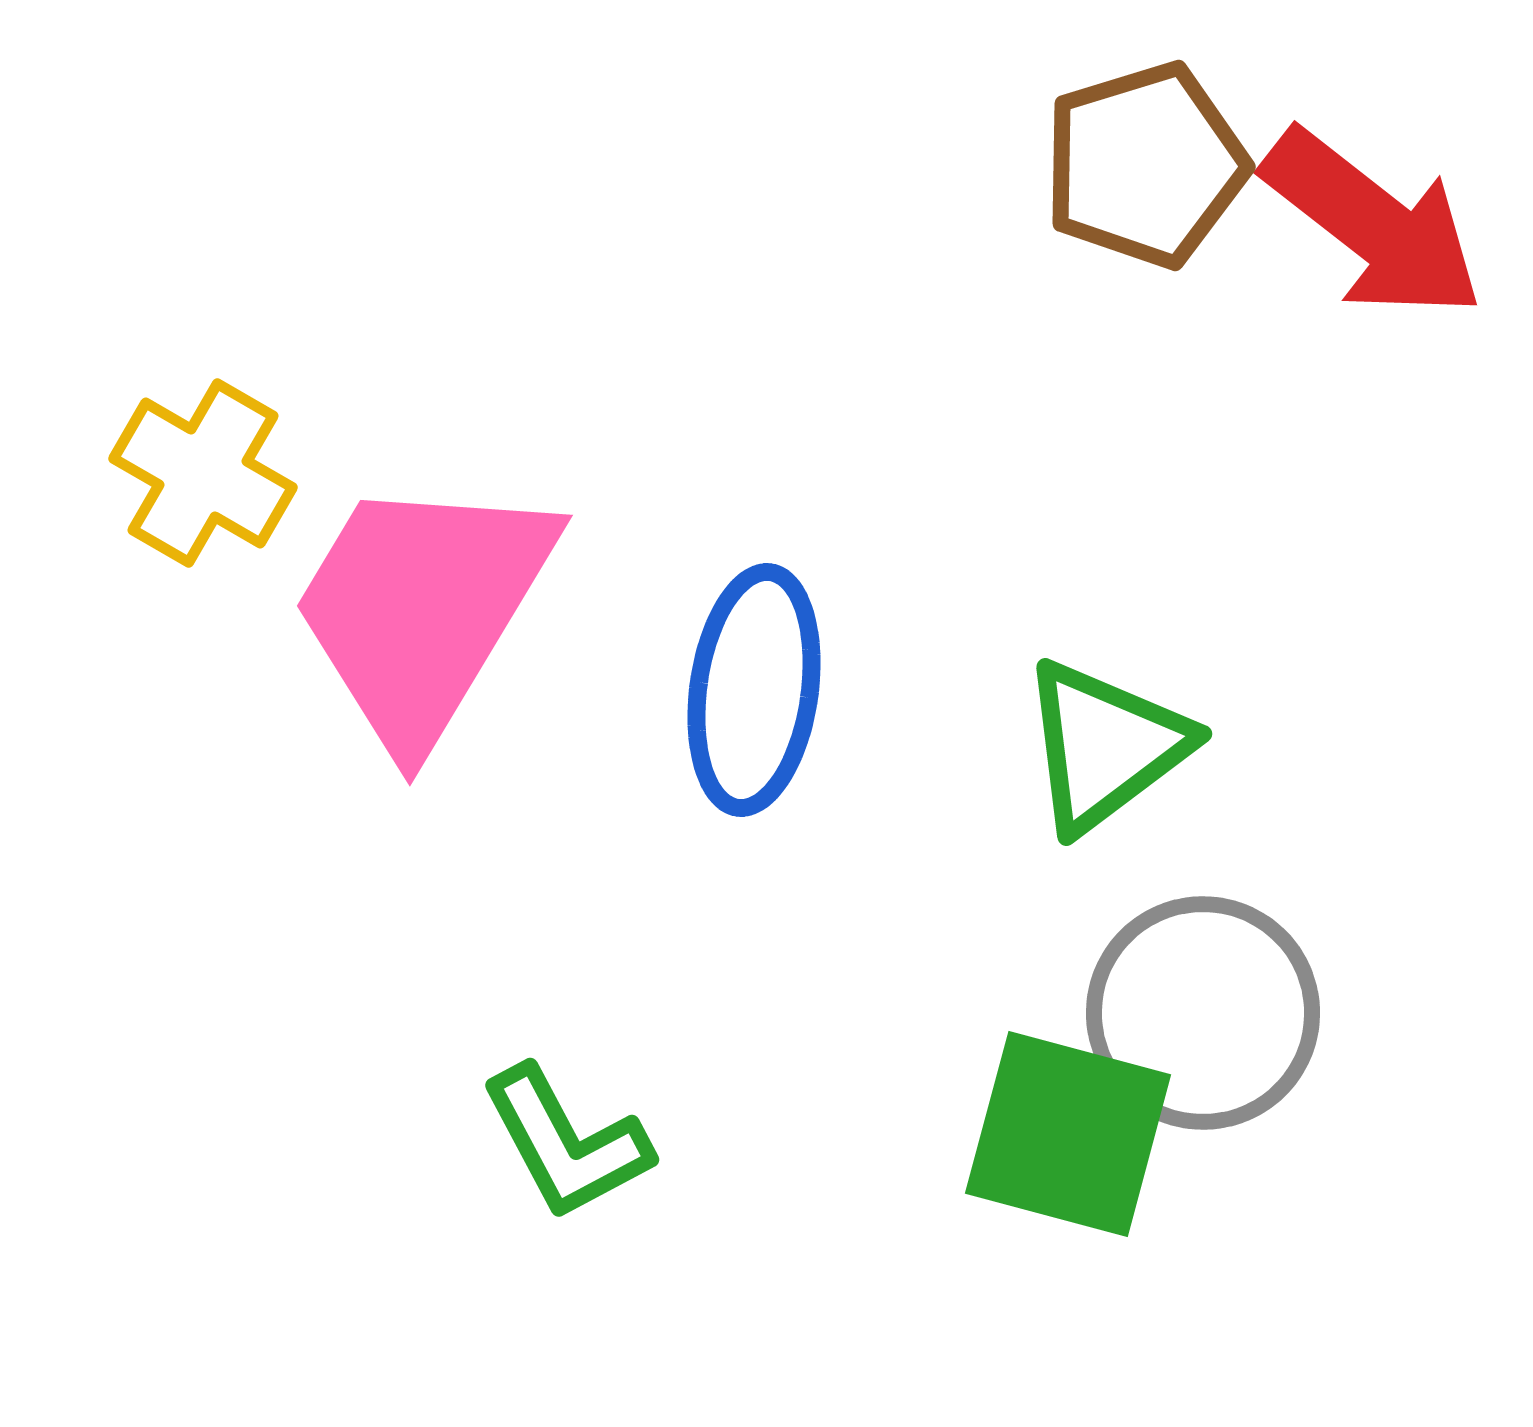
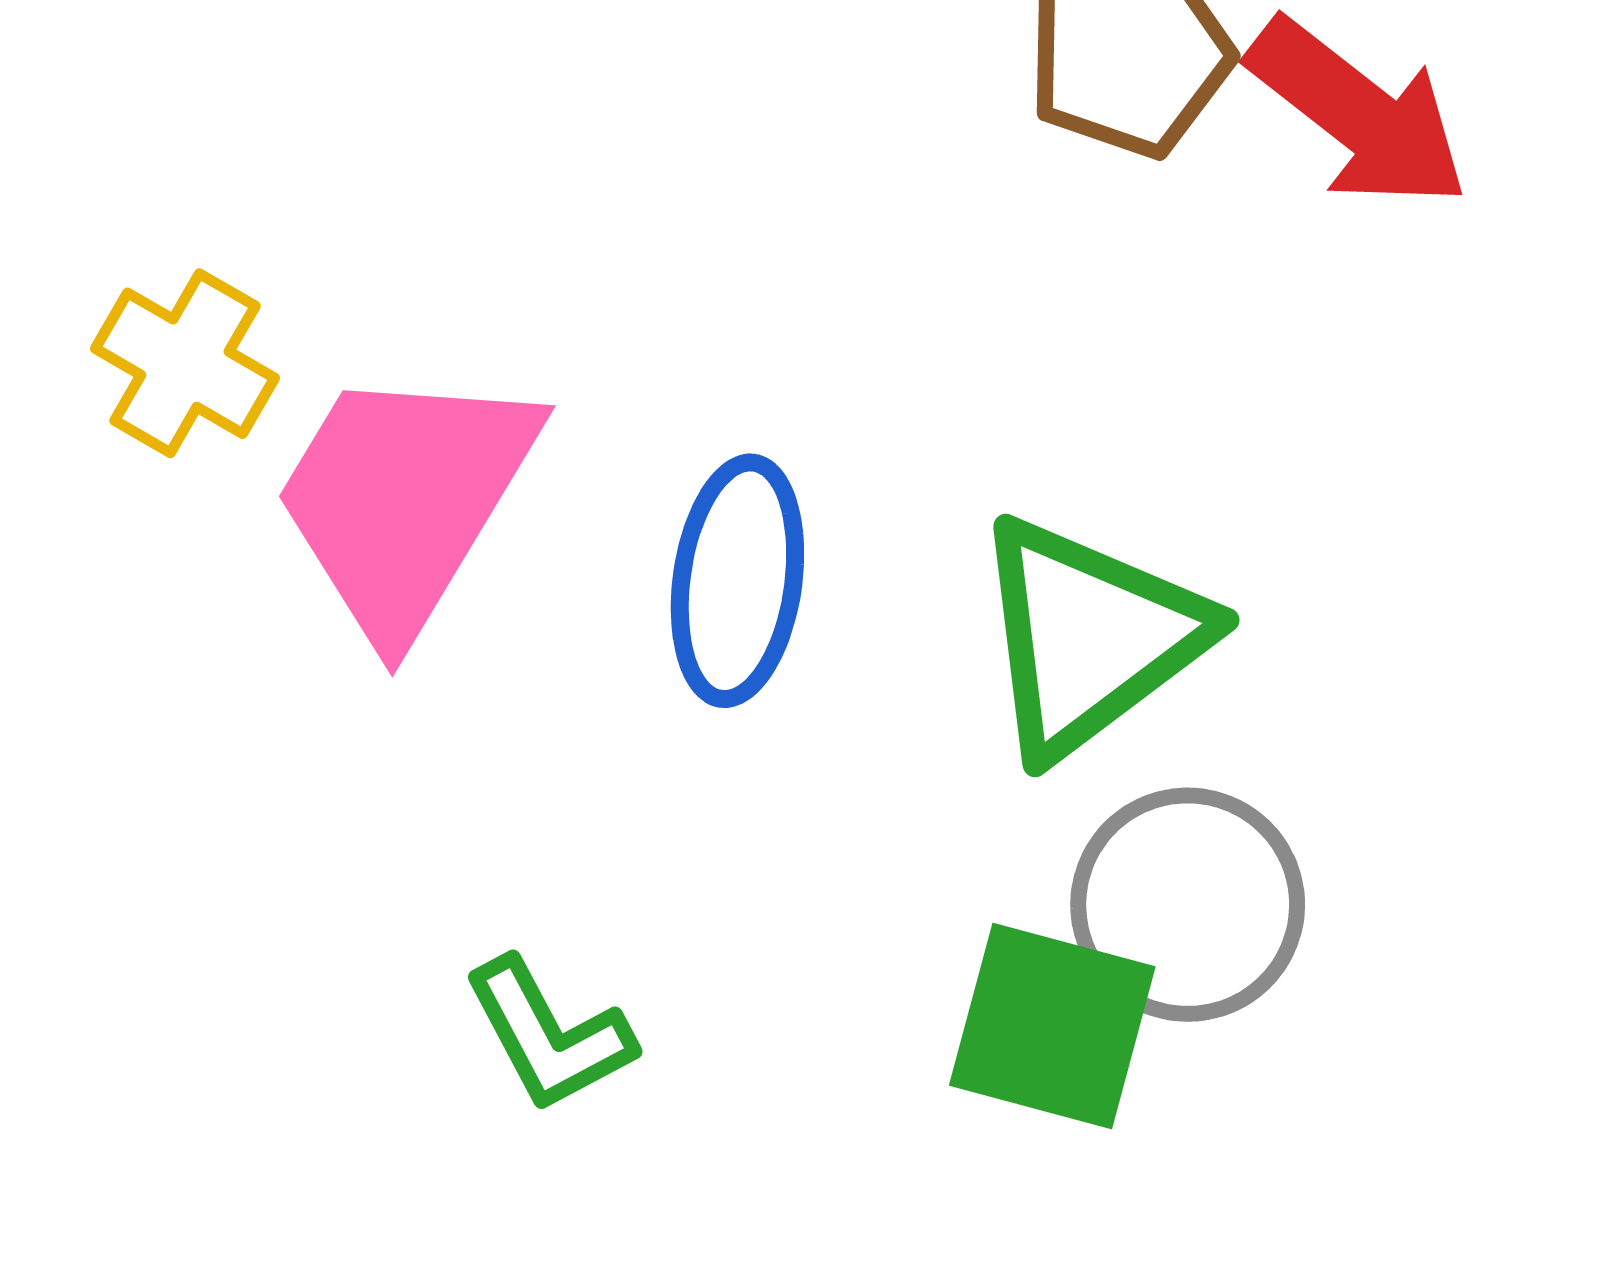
green triangle: (1105, 746) -> (1089, 637), size x1.4

